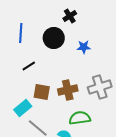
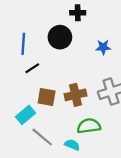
black cross: (70, 16) -> (78, 13), turned 32
blue line: (21, 33) -> (23, 44), moved
blue star: (84, 47) -> (103, 47), moved

